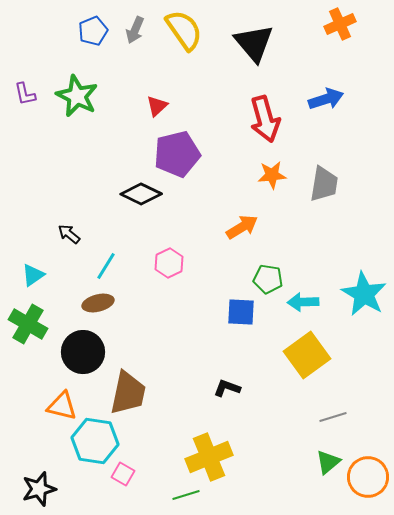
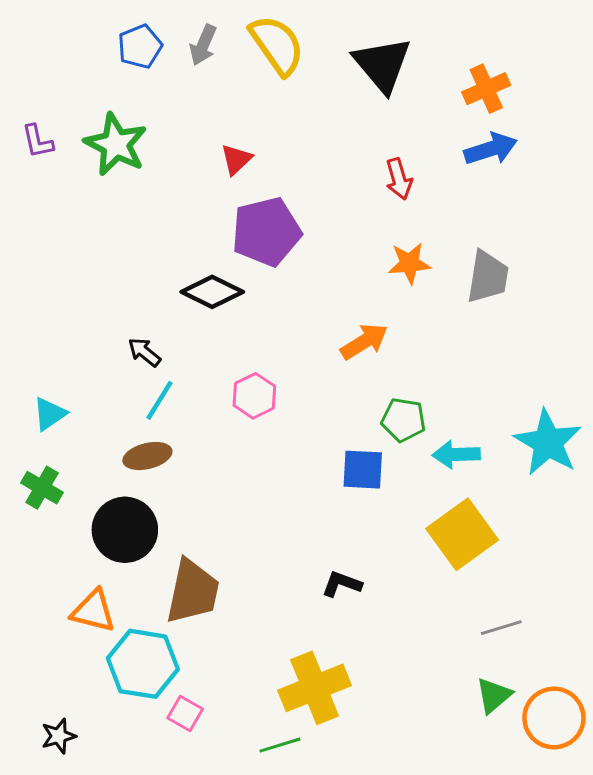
orange cross: (340, 24) -> (486, 89), moved
red arrow: (265, 119) -> (399, 179), size x0.6
black arrow: (69, 234) -> (144, 352), moved
green cross: (28, 324) -> (42, 488), size x0.7
black star: (39, 489) -> (59, 736), size x0.7

